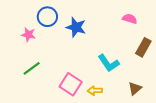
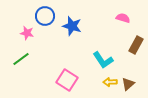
green line: (32, 68) -> (21, 59), moved
yellow arrow: (95, 91) -> (110, 82), moved

